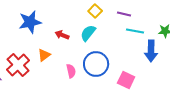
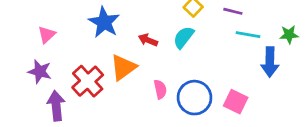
blue star: (30, 22) -> (104, 22), turned -30
orange triangle: (44, 55) -> (123, 67), size x1.5
blue circle: (96, 64) -> (195, 98), moved

